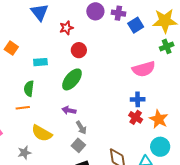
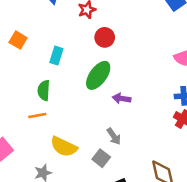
cyan rectangle: (40, 62) -> (56, 56), turned -64
purple arrow: (69, 110) -> (122, 98), moved
gray square: (78, 145) -> (101, 158), moved

